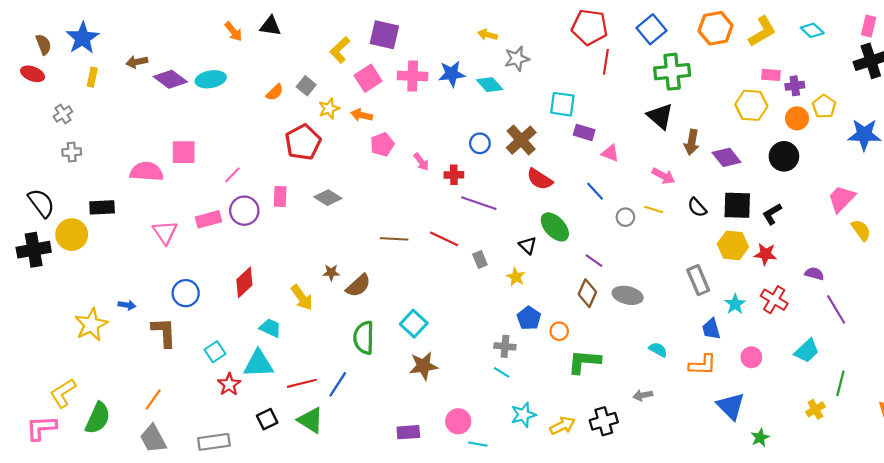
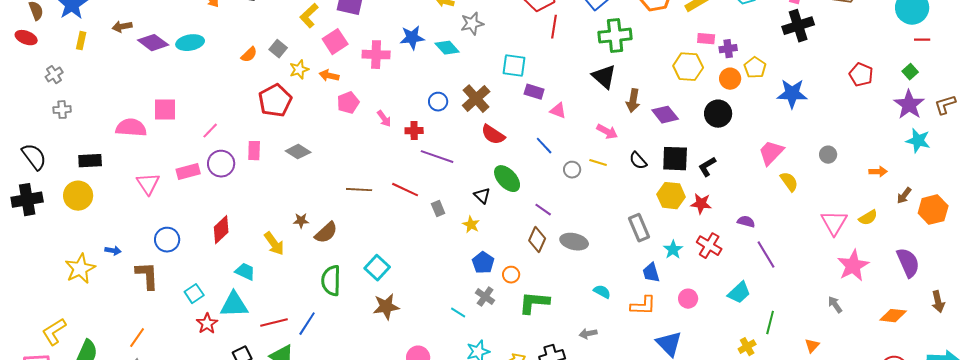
pink cross: (413, 76) -> (376, 55), moved
yellow circle: (72, 235) -> (78, 196), moved
gray cross: (505, 346) -> (485, 297), moved, turned 30

